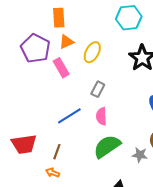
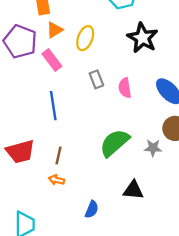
gray rectangle: (98, 89) -> (96, 79), turned -42
blue line: (69, 116) -> (53, 106), moved, turned -60
pink semicircle: (101, 116) -> (125, 88), moved

